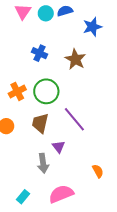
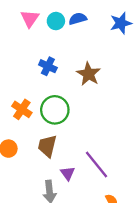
blue star: (92, 27) -> (121, 23), moved
orange cross: (17, 91) -> (22, 109), turned -30
purple line: (74, 119) -> (97, 164), moved

